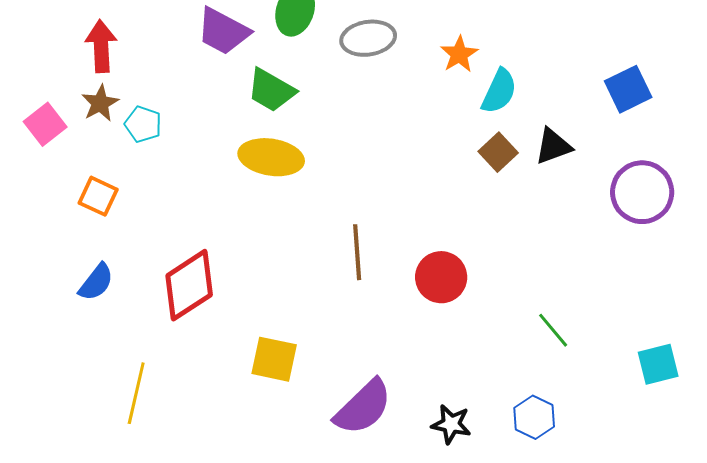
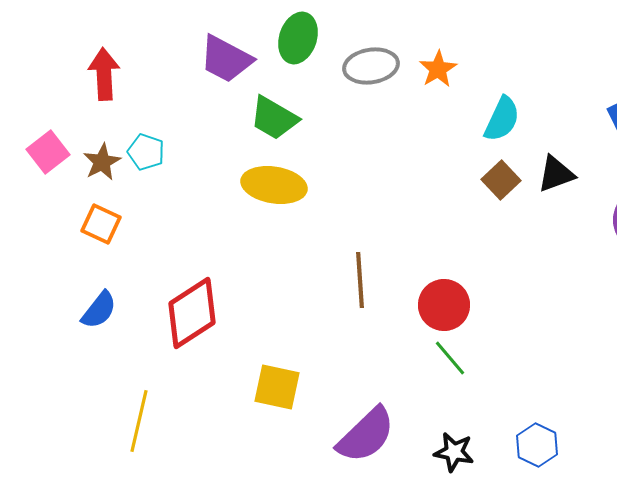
orange star: (459, 54) -> (438, 69), moved
brown star: (100, 103) -> (102, 162), moved
green line: (553, 330) -> (450, 358), moved

